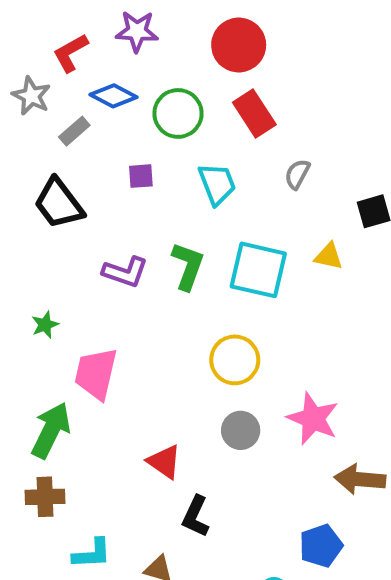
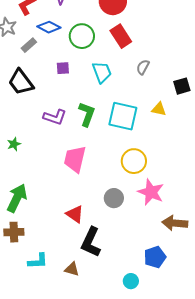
yellow circle: (235, 360) -> (134, 161), moved
pink trapezoid: (96, 374) -> (75, 159), moved
black L-shape: (196, 516) -> (91, 242), size x1.4

